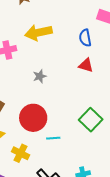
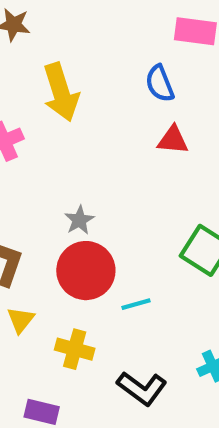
yellow arrow: (38, 33) -> (61, 92), turned -84
gray star: (40, 76) -> (79, 220), moved

